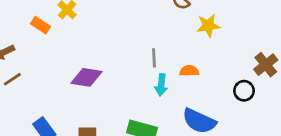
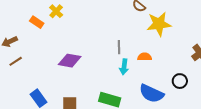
yellow star: (208, 26) -> (159, 24), size x1.4
black circle: (244, 91) -> (180, 81), moved

